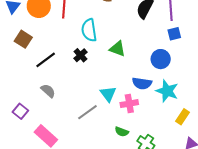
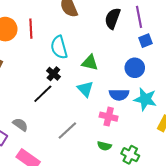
black line: (46, 60) -> (43, 94), moved
gray semicircle: (48, 91) -> (20, 125), moved
cyan triangle: (108, 94) -> (85, 89), moved
pink cross: (129, 104) -> (109, 117), turned 30

